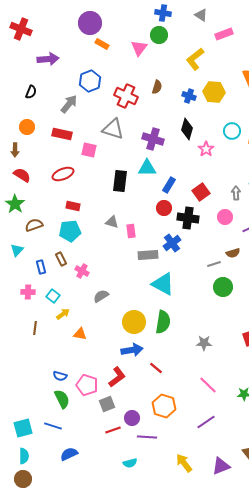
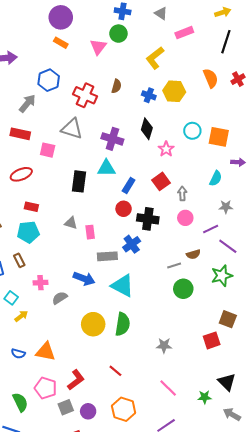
purple circle: (90, 23) -> (61, 17), moved
red square: (201, 192) -> (161, 181), moved
gray arrow: (236, 193) -> (182, 194), moved
pink cross: (82, 271) -> (40, 283), moved, turned -32
orange triangle: (80, 334) -> (46, 352), moved, size x1.5
blue arrow: (132, 350) -> (84, 279), moved, turned 30
blue semicircle: (60, 376) -> (18, 354), moved
purple circle: (132, 418) -> (88, 411), moved

